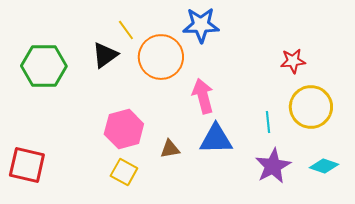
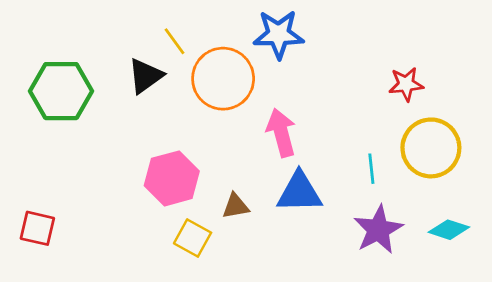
red square: (27, 165) -> (37, 228), size x0.7
yellow square: (124, 172) -> (193, 238), moved

